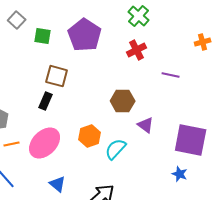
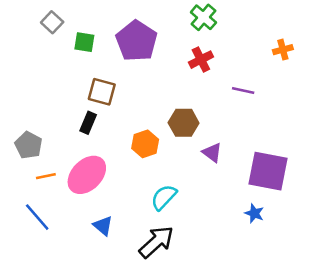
orange hexagon: (90, 136) -> (145, 144), moved
cyan semicircle: (116, 149) -> (164, 197), moved

